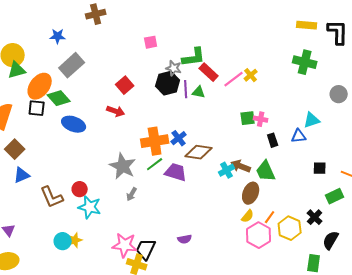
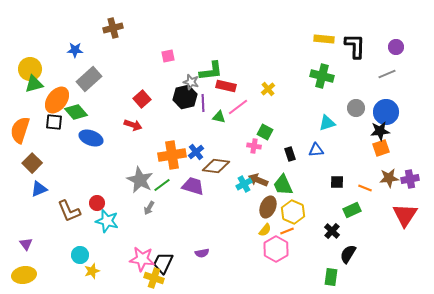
red rectangle: (209, 72) -> (226, 86), turned -30
pink line: (234, 79) -> (238, 107), moved
green triangle: (199, 92) -> (219, 117), moved
green square: (248, 118) -> (265, 132), turned 35
pink cross: (261, 119) -> (254, 146), moved
cyan triangle: (312, 120) -> (327, 123), moved
green line: (155, 164) -> (162, 185), moved
orange line: (270, 217) -> (287, 231), turned 32
yellow hexagon: (290, 228) -> (293, 212), moved
yellow star: (75, 240) -> (92, 271), moved

